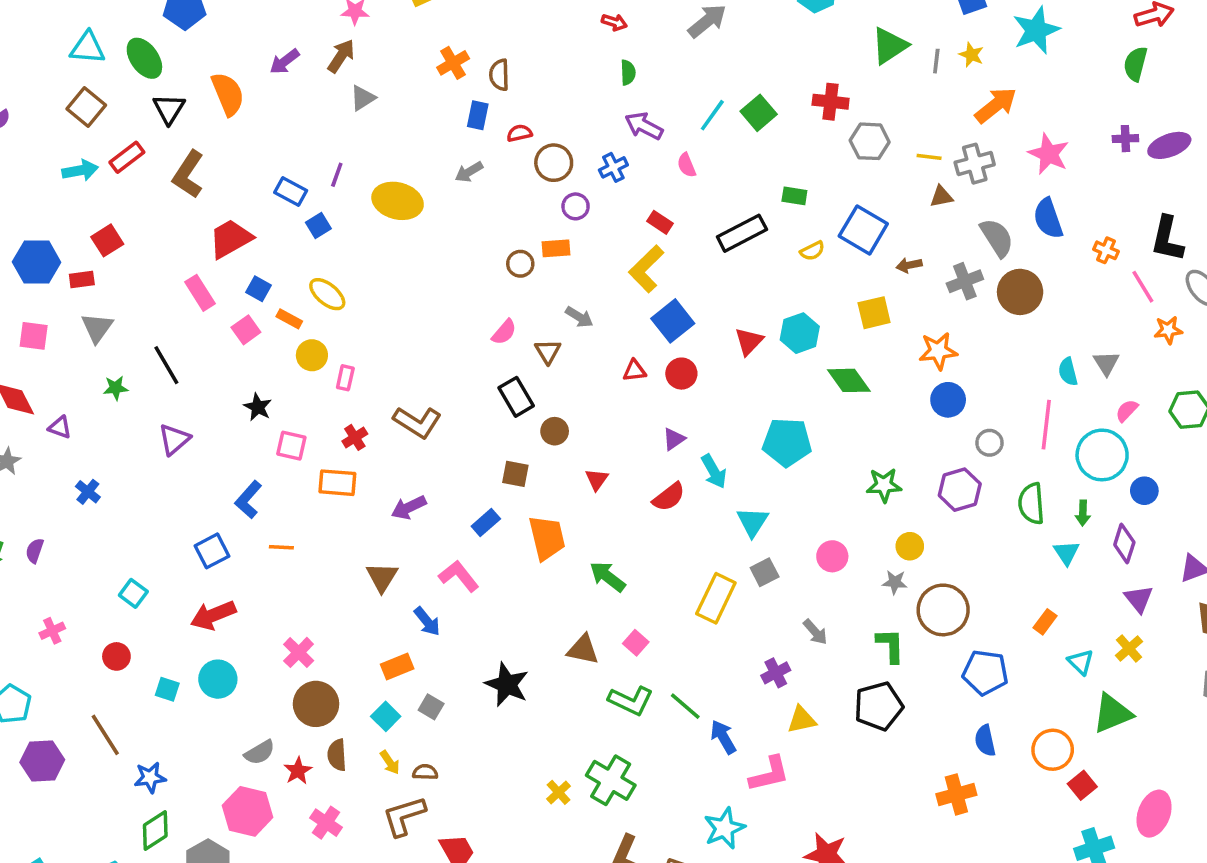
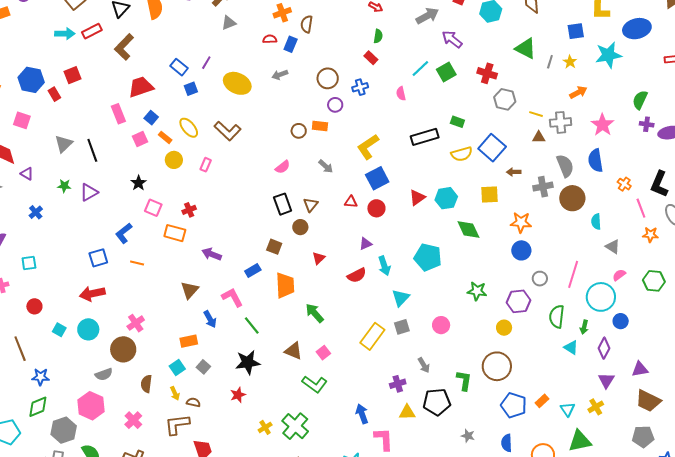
green triangle: (890, 46) -> (526, 48), turned 50
green semicircle: (1135, 64) -> (640, 100), moved
orange arrow: (996, 105) -> (578, 92), size x0.7
purple arrow: (644, 126) -> (452, 39), moved
red semicircle: (519, 133) -> (270, 39), moved
red rectangle: (660, 222) -> (371, 58), moved
yellow semicircle: (812, 251) -> (462, 154), size x1.5
red rectangle: (82, 279) -> (54, 94), turned 56
gray triangle: (97, 328) -> (64, 144), moved
brown triangle: (548, 351) -> (311, 205), moved
gray triangle: (1106, 363) -> (613, 247), turned -35
cyan semicircle: (1068, 372) -> (596, 222), moved
pink rectangle: (345, 378) -> (206, 165), moved
green star: (116, 388) -> (64, 186), moved
brown L-shape: (417, 422) -> (228, 131), moved
purple arrow: (409, 507) -> (212, 254), turned 36
yellow circle: (910, 546) -> (504, 328), moved
cyan triangle: (1066, 553) -> (571, 347), turned -35
gray star: (895, 582) -> (468, 436), moved
cyan square: (133, 593) -> (29, 263), moved, turned 35
orange rectangle: (1045, 622) -> (542, 401), moved
black star: (507, 685) -> (248, 362), turned 30
brown circle: (316, 704) -> (123, 349), moved
green line: (685, 706) -> (252, 326), moved
black pentagon: (879, 706) -> (437, 402), moved
red star: (298, 771) -> (238, 395), moved
pink L-shape: (769, 774) -> (384, 439), turned -90

